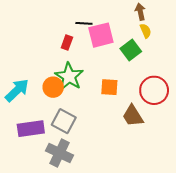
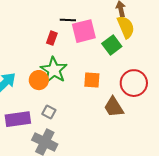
yellow semicircle: (146, 31) -> (126, 27), size x1.6
gray square: (64, 121) -> (49, 112), size x0.6

